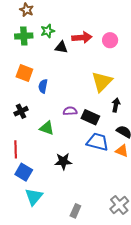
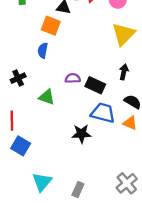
orange square: (24, 73) -> (51, 26), moved
yellow triangle: (102, 82) -> (123, 34), moved
black star: (63, 161) -> (81, 134), moved
cyan triangle: (34, 197) -> (42, 182), moved

